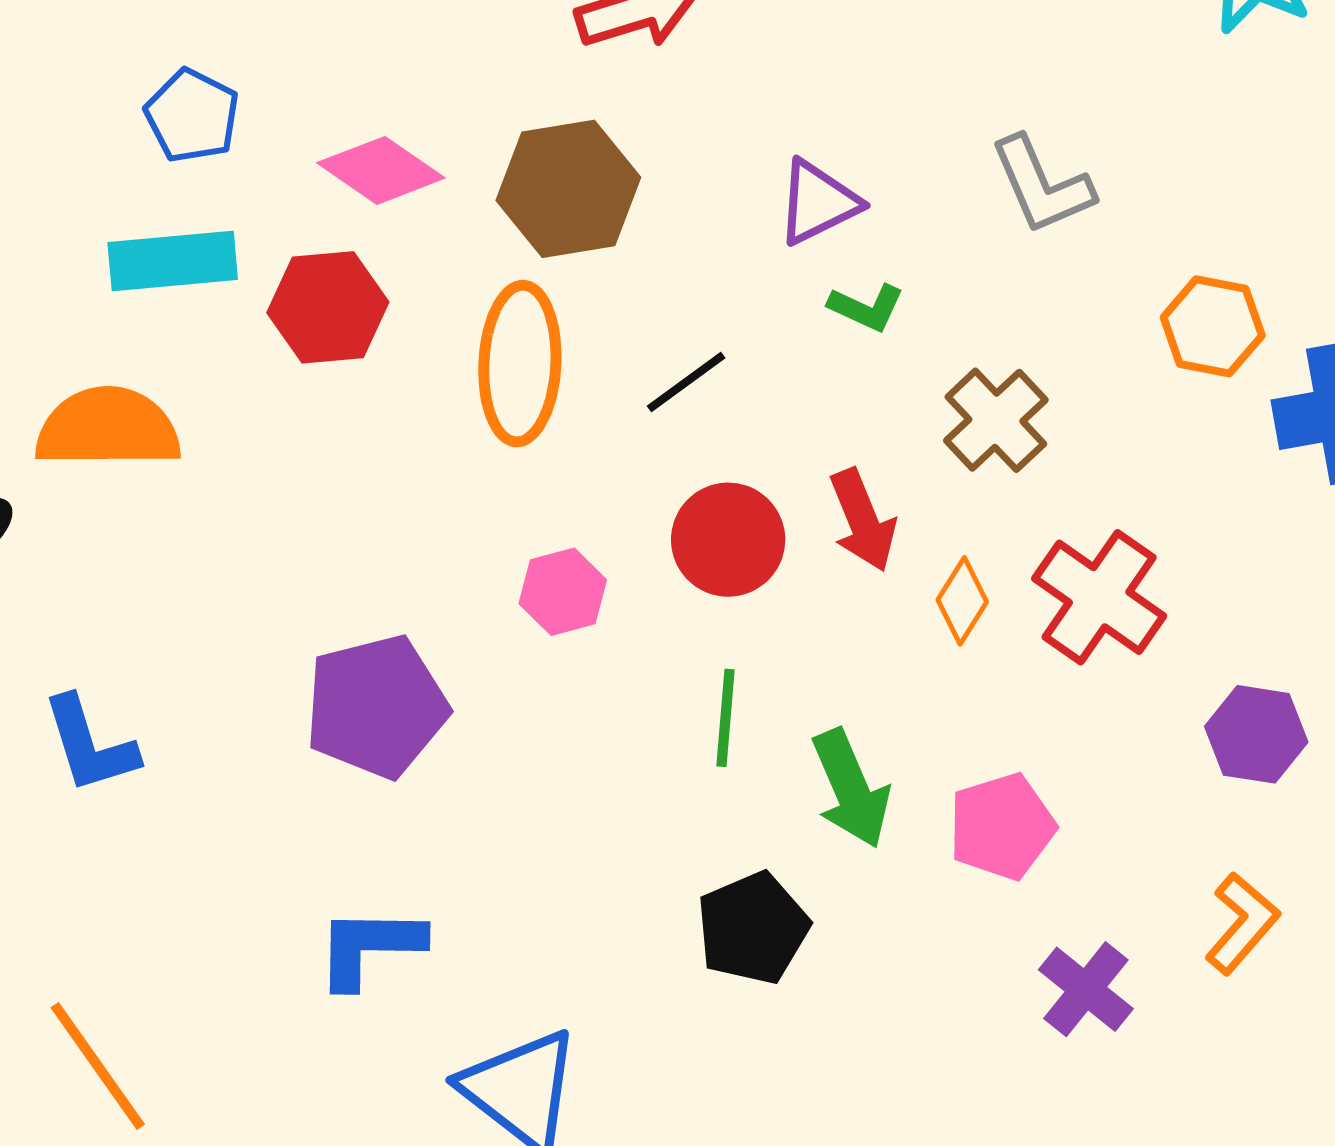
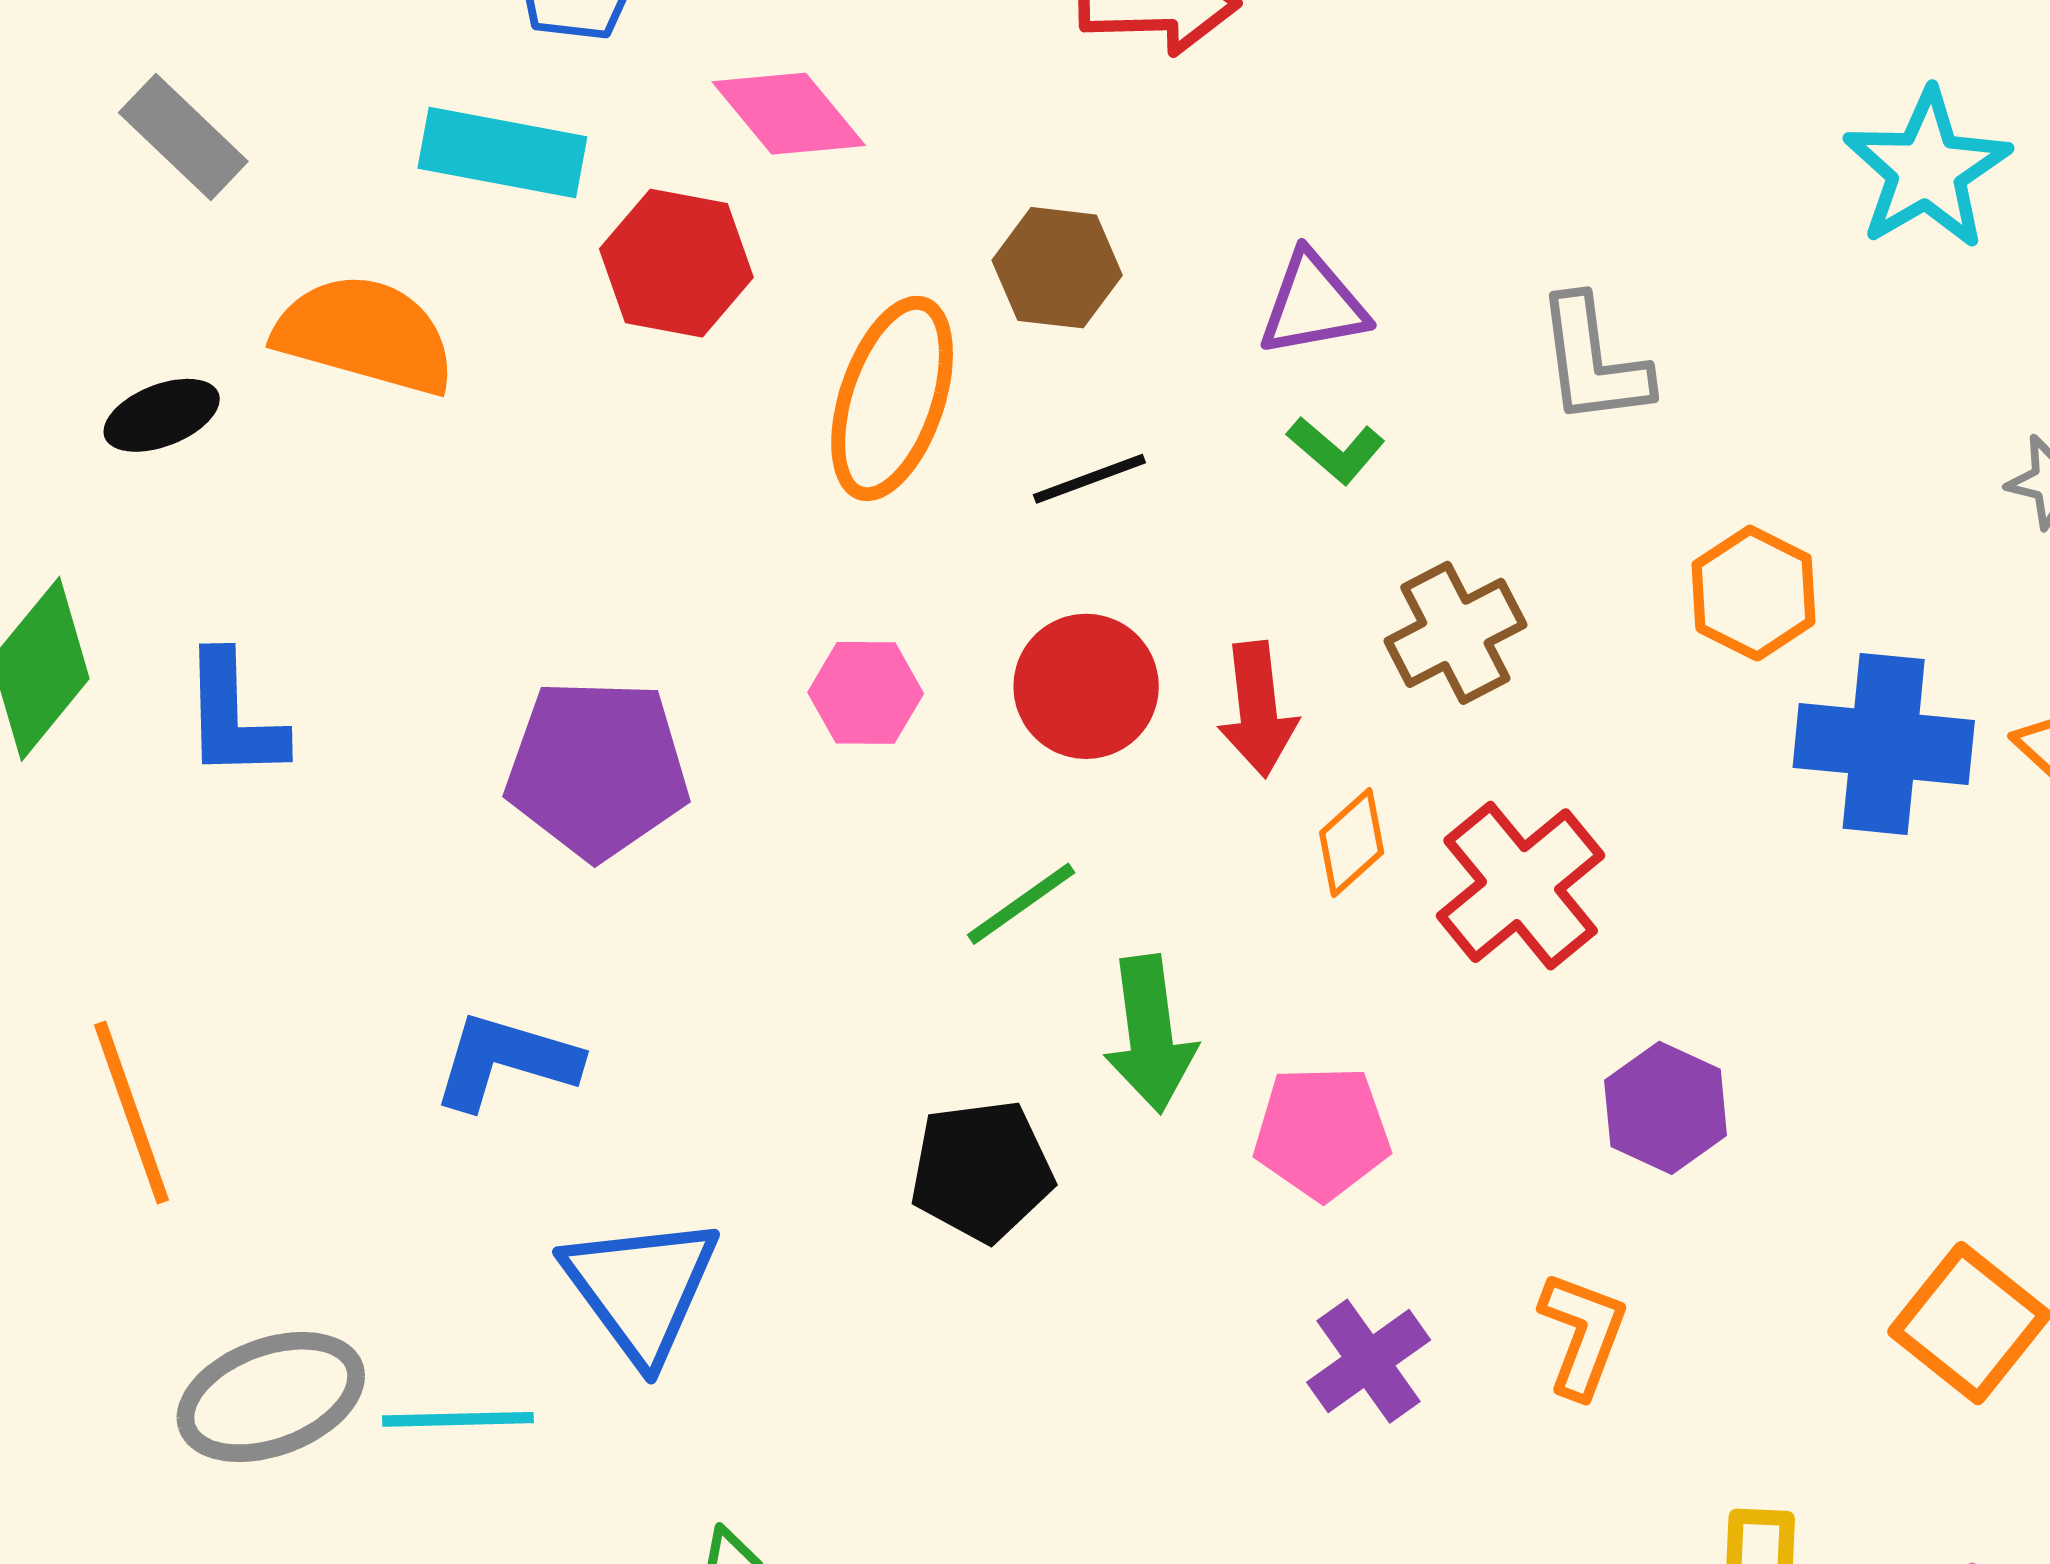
brown hexagon: (568, 189) -> (1057, 268), moved, size x0.7
green line: (725, 718) -> (1021, 904), turned 34
orange L-shape: (1242, 923) -> (1583, 1334), turned -36

